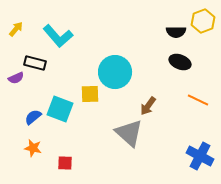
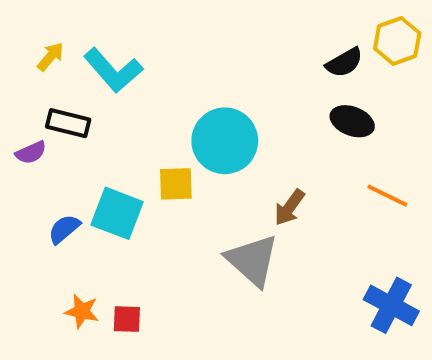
yellow arrow: (16, 29) -> (50, 57), moved
black semicircle: (176, 32) -> (344, 62), turned -30
orange star: (33, 148) -> (82, 311), moved

